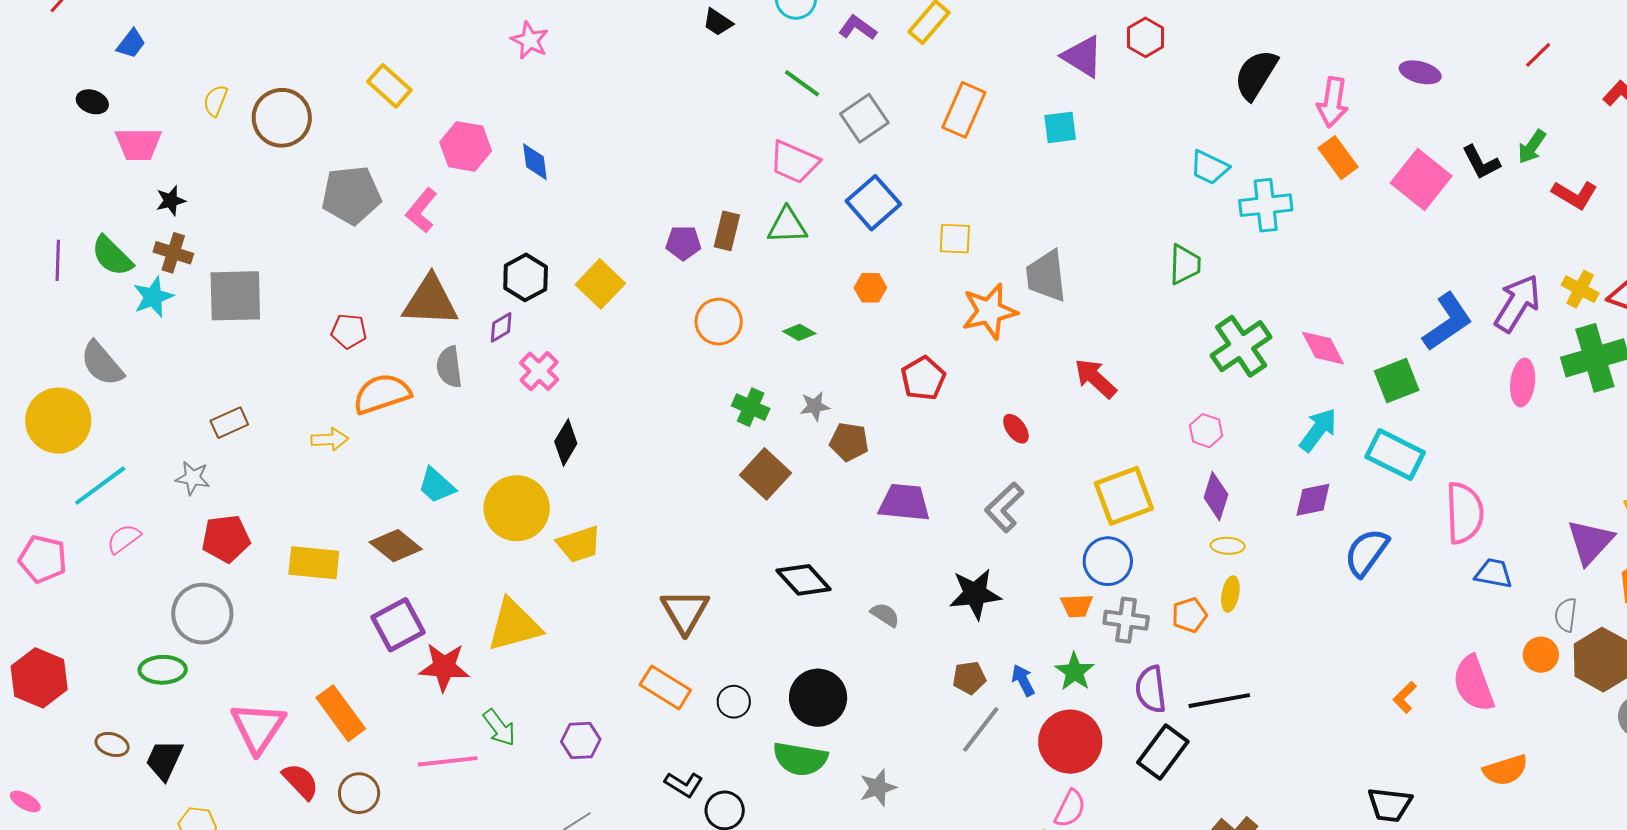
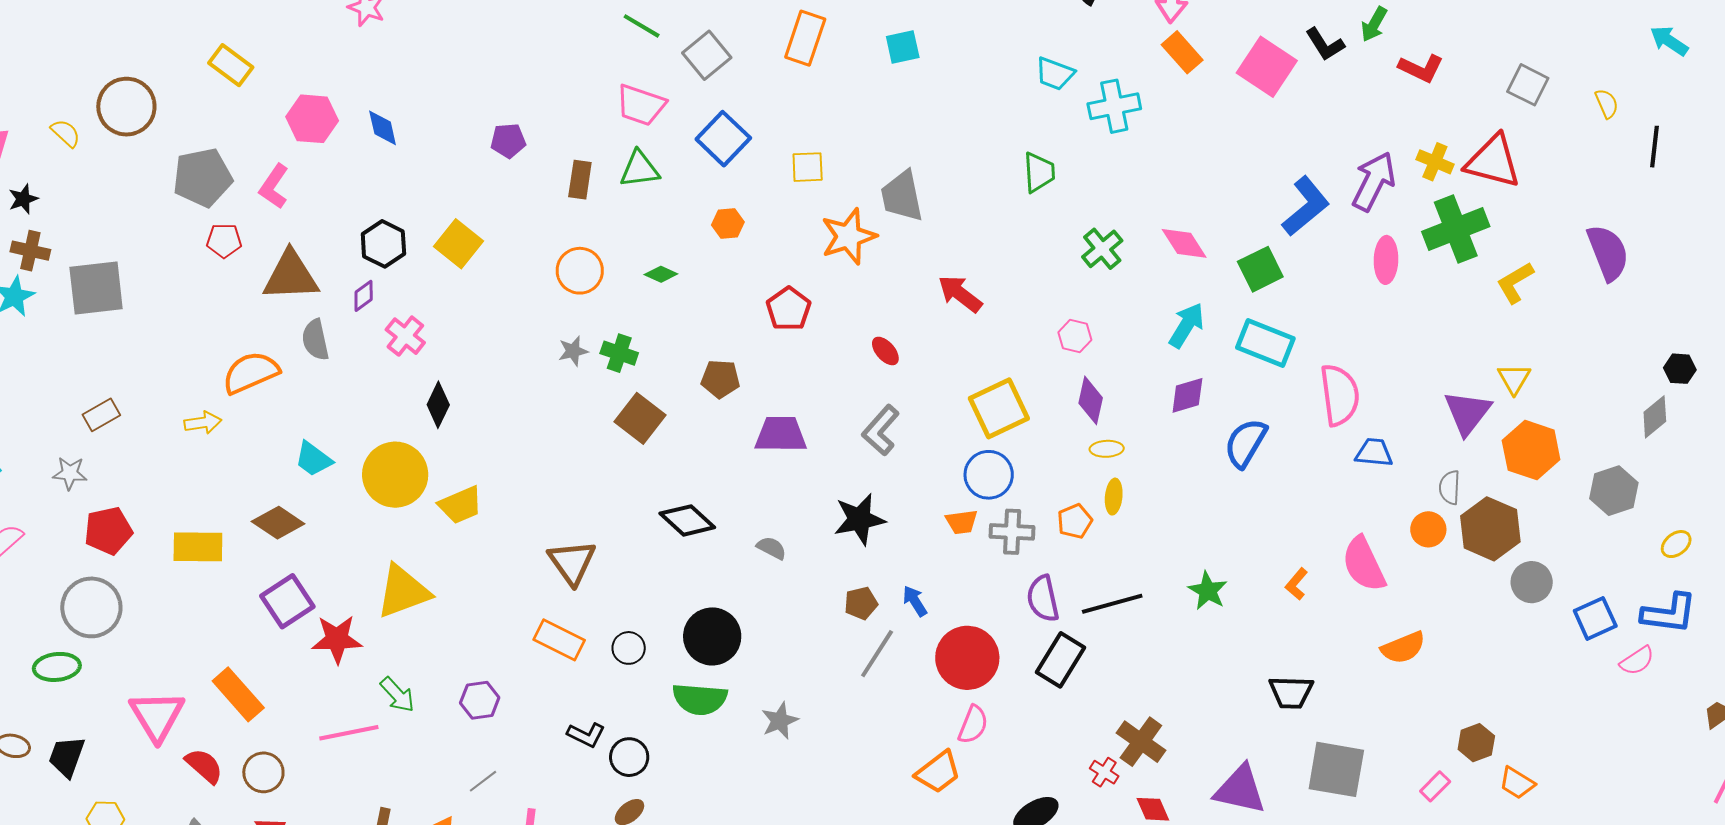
yellow semicircle: (215, 101) -> (66, 133), moved, turned 116
purple pentagon: (683, 243) -> (508, 141), moved
red pentagon: (349, 331) -> (224, 241), moved
green cross: (1241, 346) -> (1102, 249), size x0.7
gray star: (815, 406) -> (573, 351), moved
green star: (1075, 672) -> (1208, 591), moved

